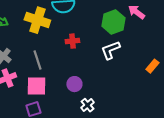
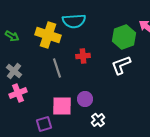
gray line: (37, 60) -> (57, 68), moved
pink square: (36, 86) -> (62, 106), moved

